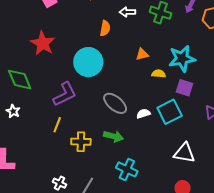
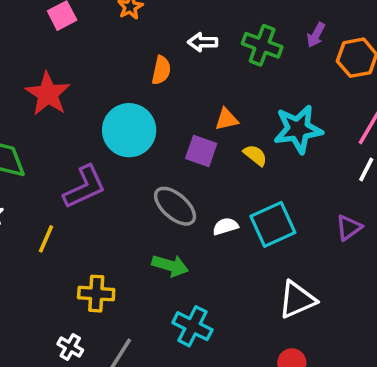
yellow semicircle: (159, 74) -> (255, 155), turned 32
purple square: (185, 88) -> (201, 151), moved
yellow line: (57, 125) -> (46, 239), moved
yellow cross: (81, 142) -> (96, 294), moved
white triangle: (184, 153) -> (297, 300), turned -35

